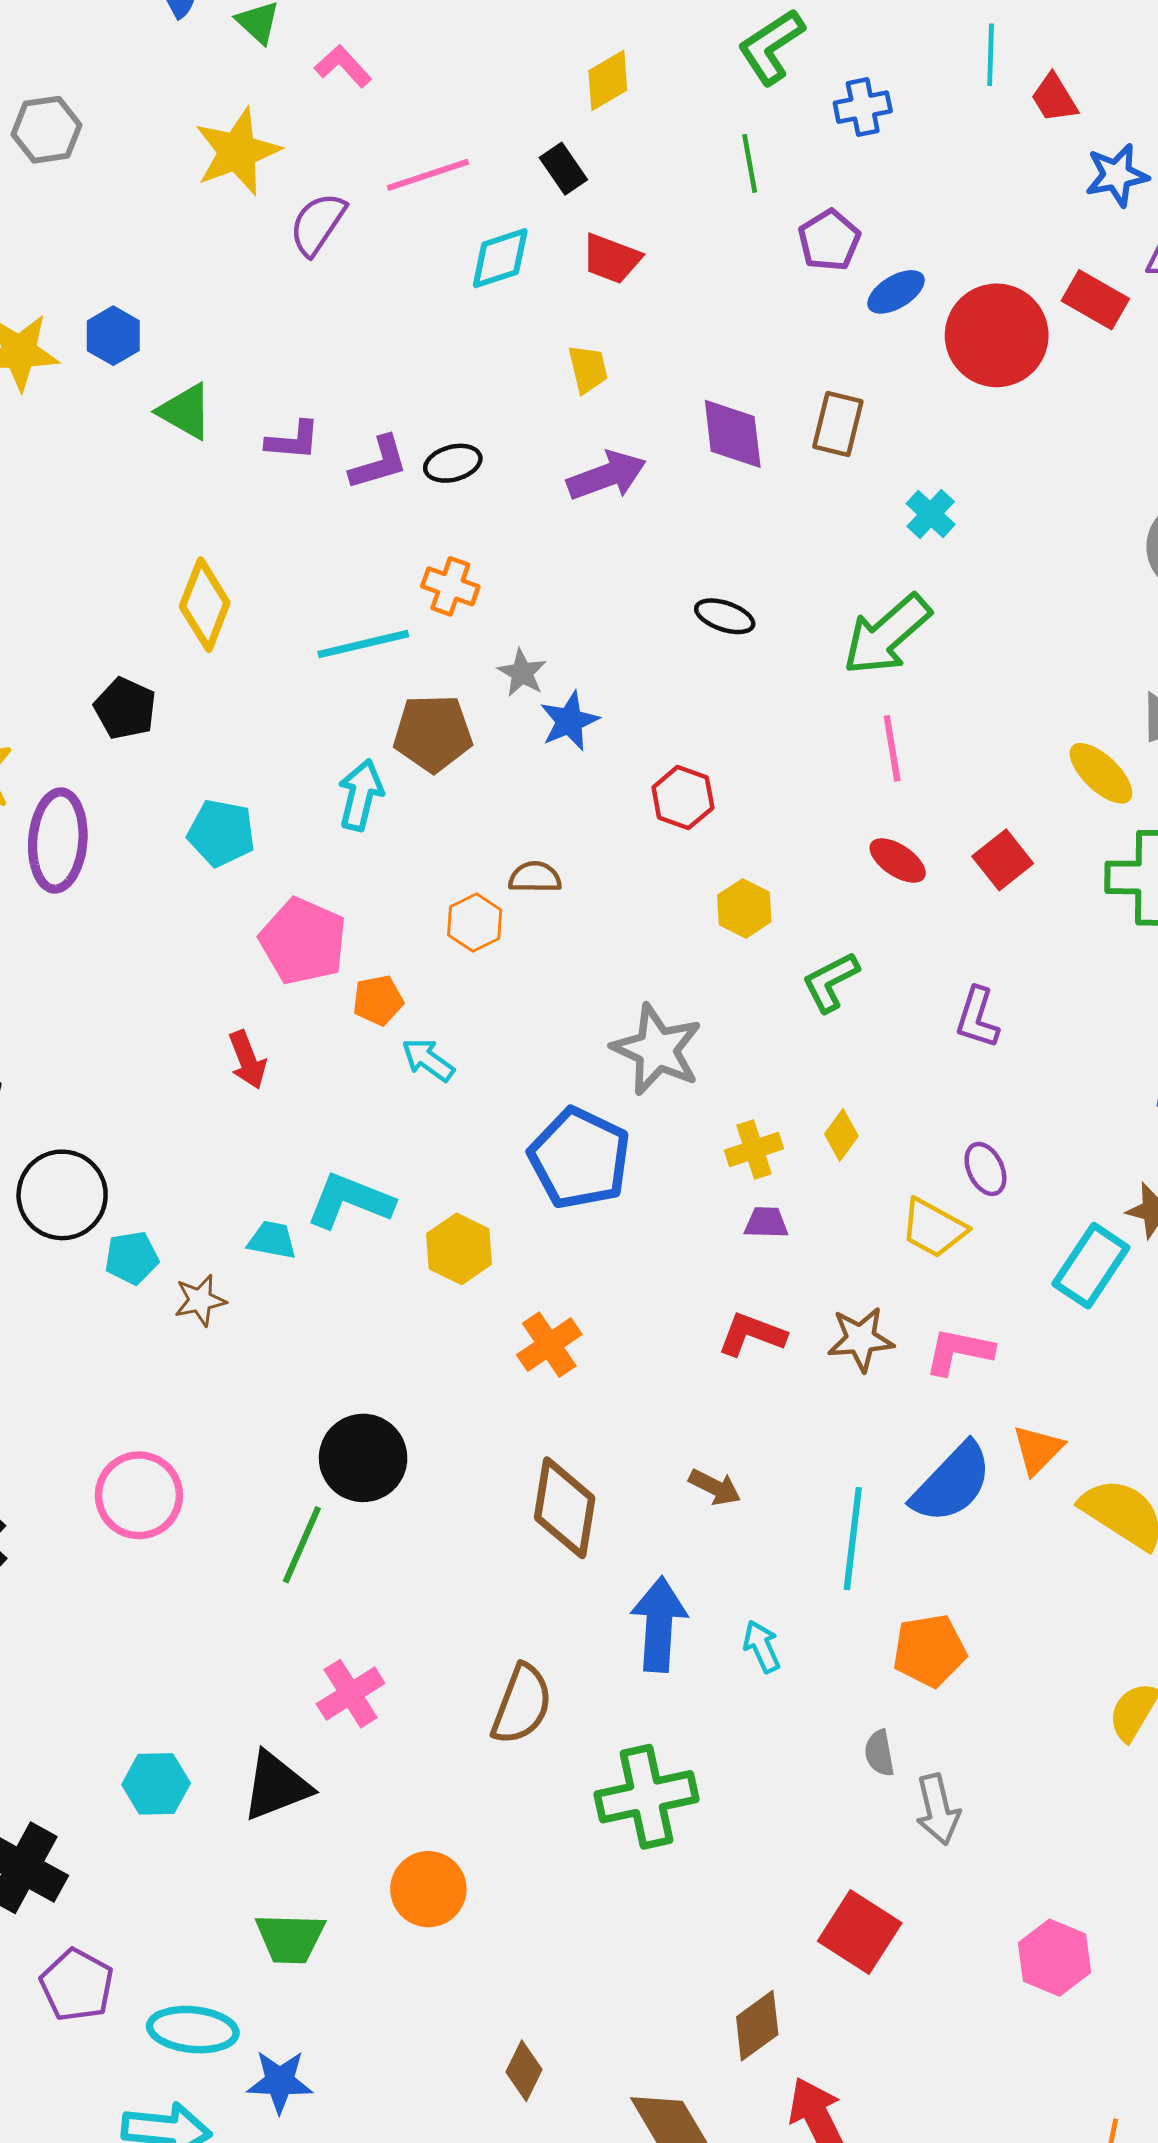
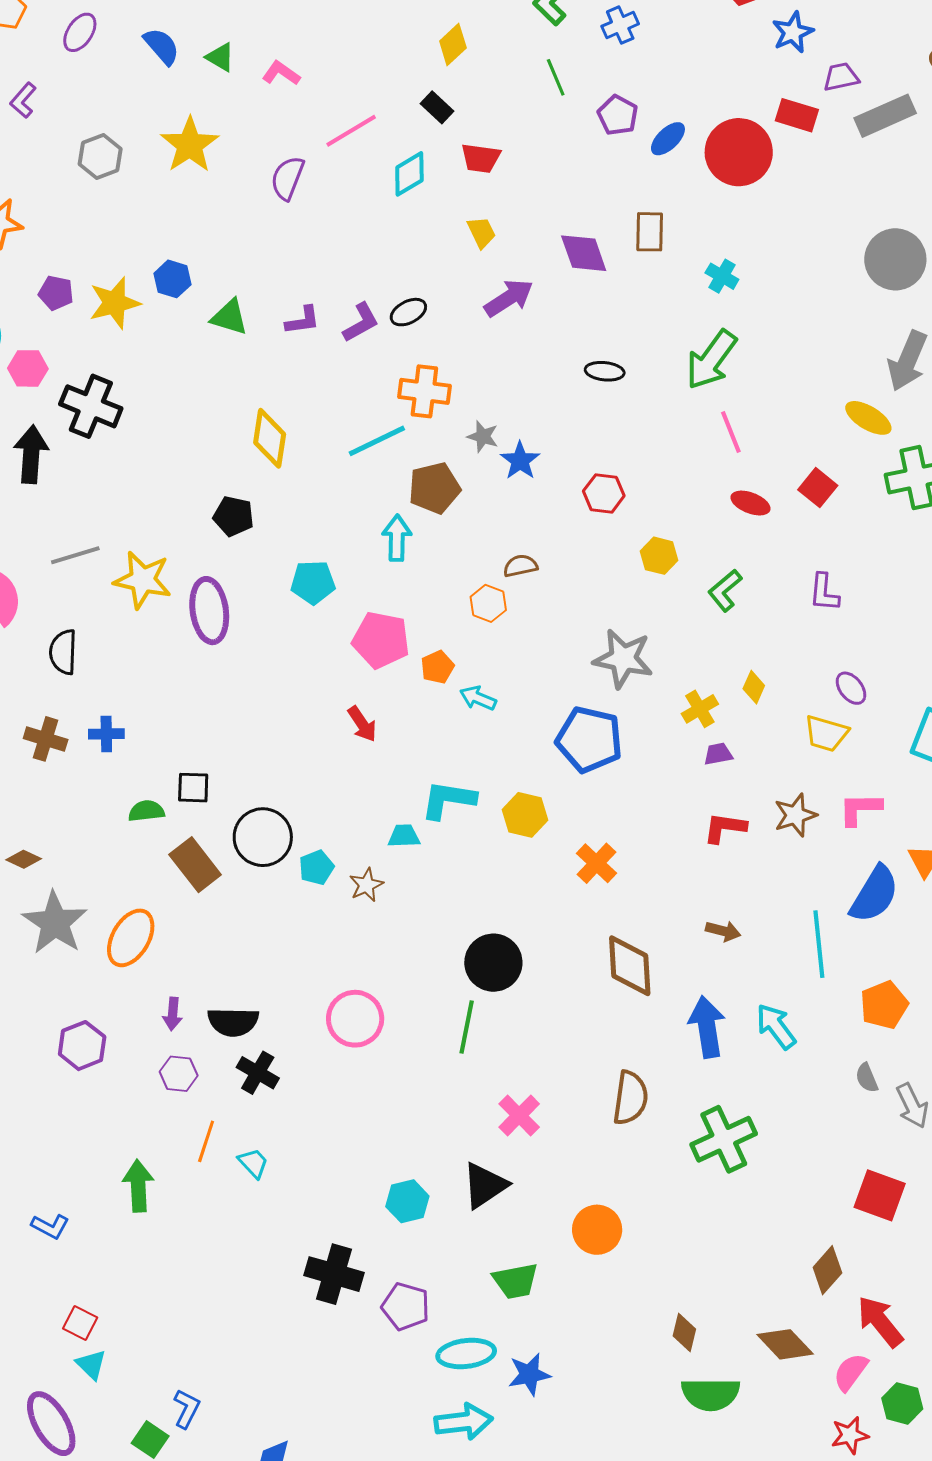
yellow star: (237, 152) -> (190, 145), moved
orange cross: (450, 586) -> (424, 391), size x1.4
cyan arrow: (762, 1647) -> (776, 1026), size x1.4
purple pentagon: (77, 1985) -> (406, 1306), moved

